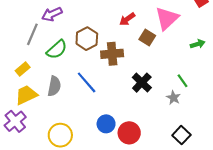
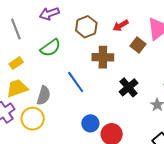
gray line: (32, 34) -> (16, 29), moved, turned -50
brown hexagon: (87, 39) -> (86, 27), moved
gray semicircle: (54, 86) -> (44, 95), moved
yellow circle: (60, 135) -> (33, 119), moved

